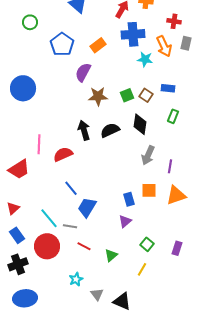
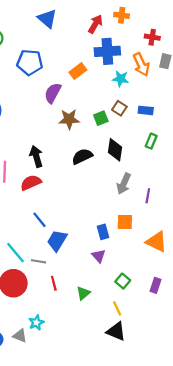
blue pentagon: (62, 44) -> (30, 62), turned -30
orange rectangle: (98, 45) -> (78, 71), moved
brown square: (146, 95) -> (119, 108), moved
black arrow: (84, 130) -> (36, 156), moved
orange triangle: (176, 195) -> (157, 242), moved, turned 45
purple triangle: (125, 221) -> (99, 256), turned -32
red line: (84, 246) -> (54, 283), turned 48
yellow line: (142, 269) -> (117, 308), turned -56
cyan star: (76, 279) -> (36, 323), moved
gray triangle: (97, 294) -> (20, 336), moved, turned -32
black triangle: (122, 301) -> (116, 331), moved

